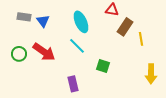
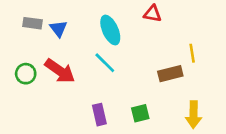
brown rectangle: (125, 27) -> (170, 74), moved, turned 42
green square: (103, 66) -> (140, 113), moved, turned -32
yellow arrow: (151, 74) -> (193, 115), moved

